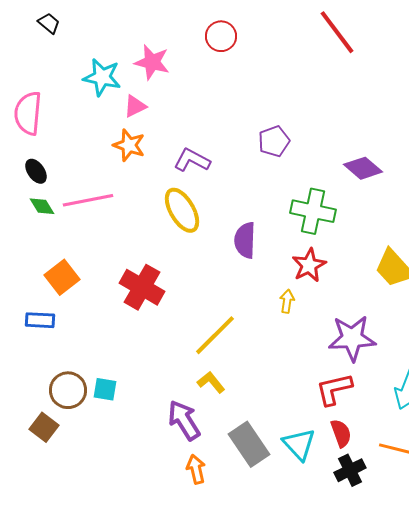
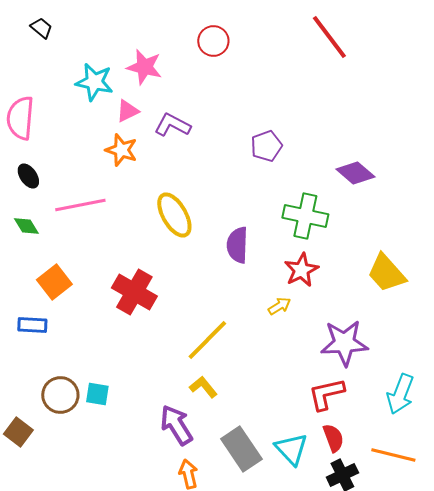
purple L-shape: (192, 160) -> (172, 125), moved
green diamond: (42, 206) -> (26, 226), moved
yellow arrow: (287, 301) -> (279, 306), turned 50
brown square: (44, 427) -> (18, 432), moved

